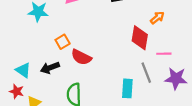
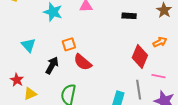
black arrow: (50, 68) -> (52, 65), turned 126
cyan triangle: (23, 70) -> (28, 45), moved

